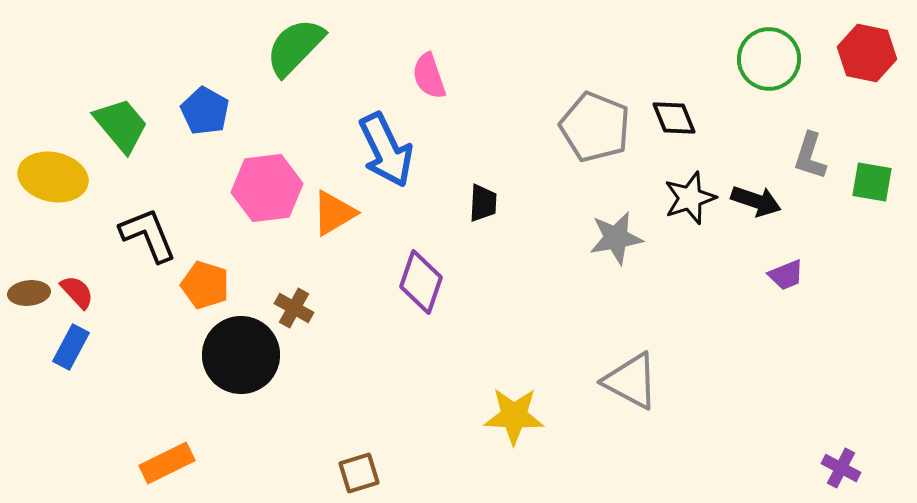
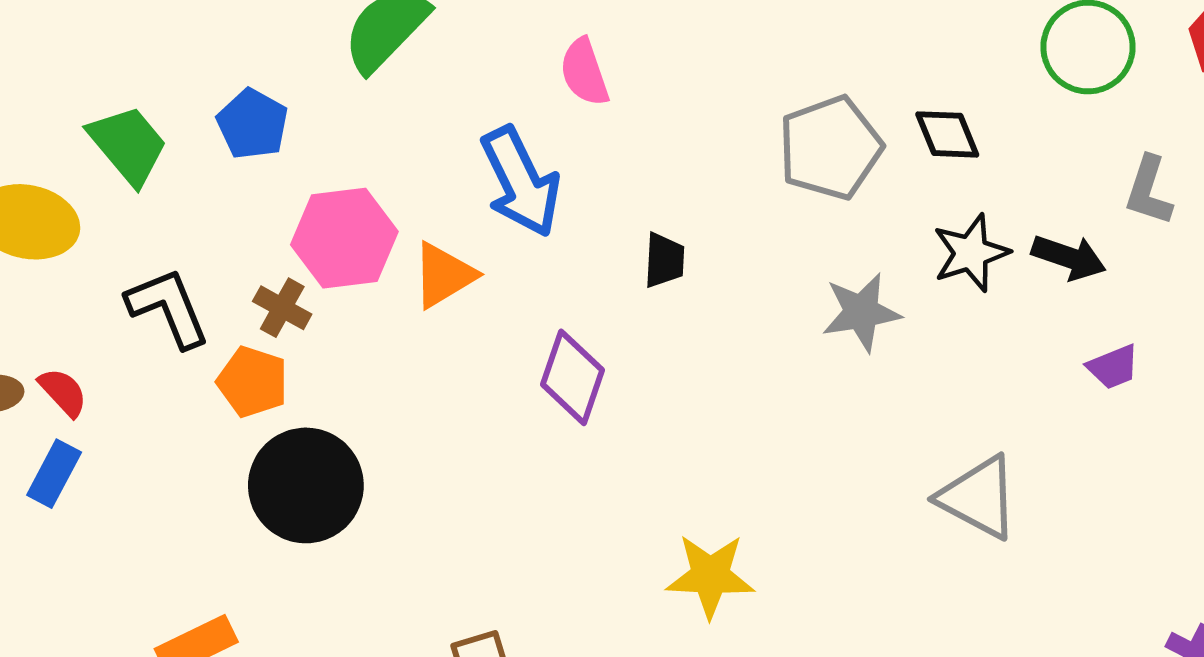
gray pentagon: (595, 127) -> (830, 148), turned 30
brown cross: (294, 308) -> (282, 308), moved
gray triangle: (631, 381) -> (978, 497), moved

